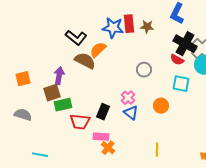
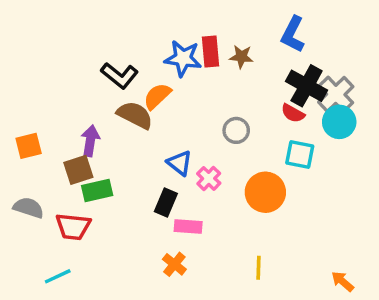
orange circle: (161, 106) -> (265, 192), size x1.5
blue triangle: (131, 113) -> (180, 163), moved
red trapezoid: (80, 122) -> (73, 227), moved
pink rectangle: (101, 137) -> (188, 227), moved
cyan line: (40, 155) -> (58, 276), turned -35

